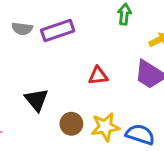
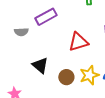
gray semicircle: (22, 29) -> (21, 32), moved
red triangle: (98, 76) -> (78, 42), size x1.5

